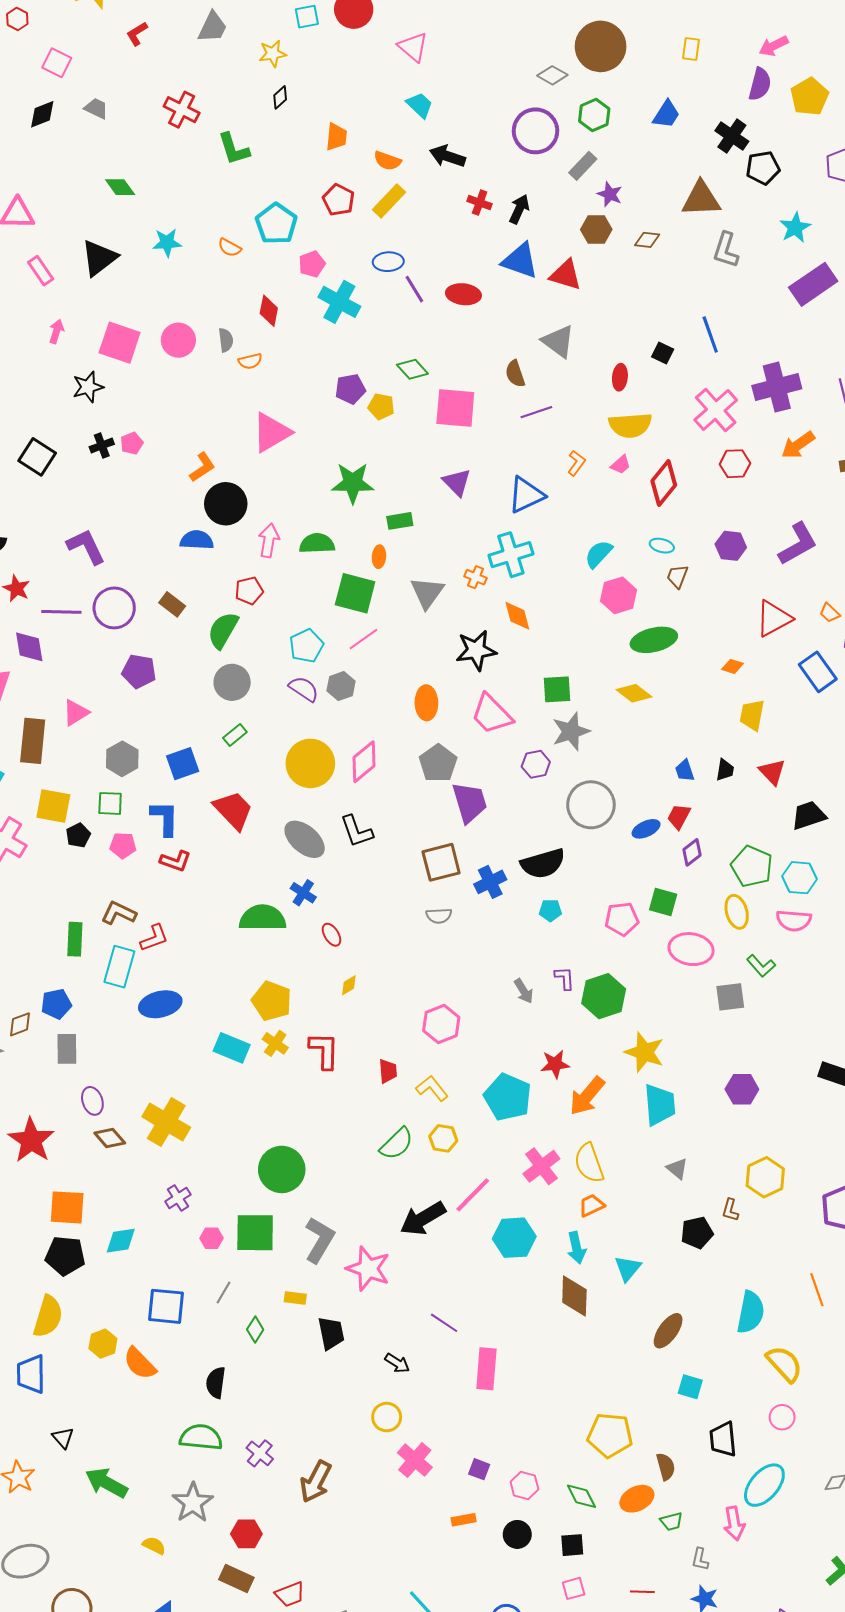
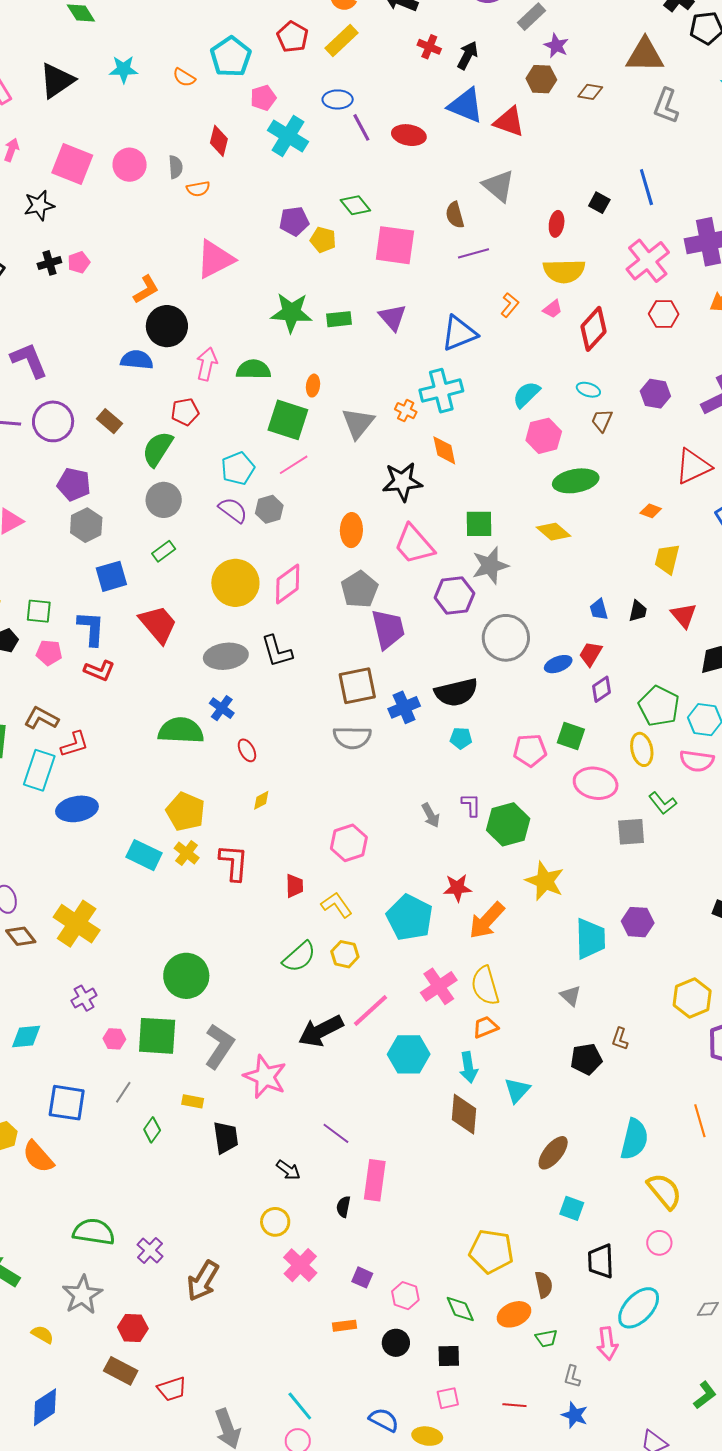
green rectangle: (400, 521) -> (339, 319), moved
gray hexagon: (122, 759) -> (86, 525), moved
purple hexagon: (536, 764) -> (454, 596), size x1.4
gray ellipse: (305, 839) -> (226, 656), turned -51
gray semicircle: (439, 916) -> (352, 738), size x1.5
cyan trapezoid: (660, 1105) -> (590, 939), moved
yellow hexagon: (765, 1177) -> (692, 998), moved
black semicircle: (216, 1383) -> (343, 1207), moved, size x0.7

